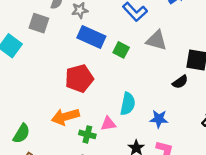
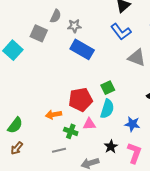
green square: (121, 50) -> (108, 88), moved, turned 32
red pentagon: (79, 78) -> (81, 100), moved
orange arrow: (65, 117) -> (54, 115), size x0.7

